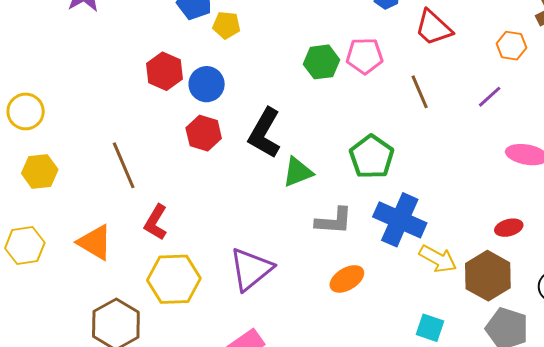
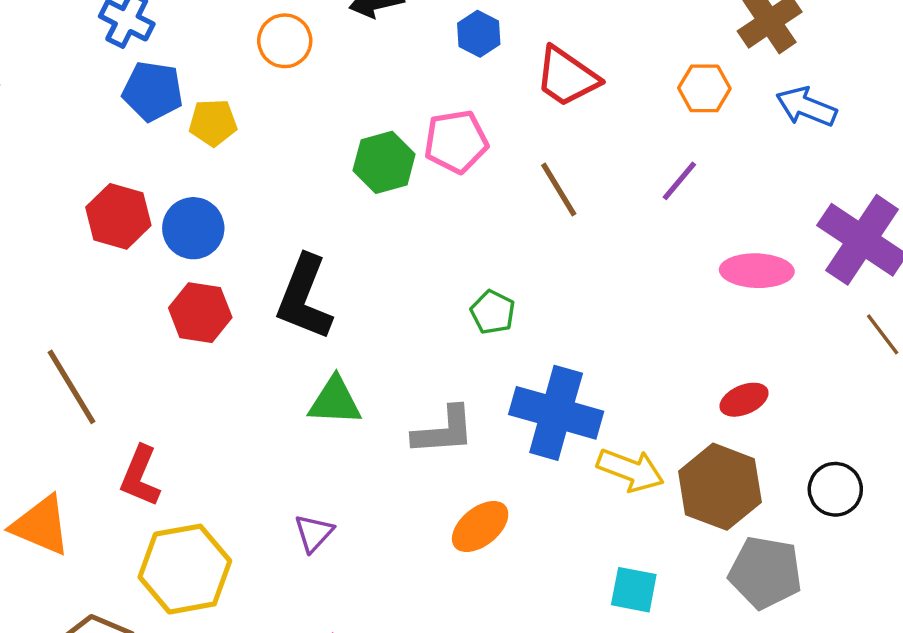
green pentagon: (372, 157) -> (493, 312), size x0.6
green triangle: (298, 172) -> (335, 401), moved, turned 32
purple triangle: (251, 269) -> (314, 533), size x0.5

